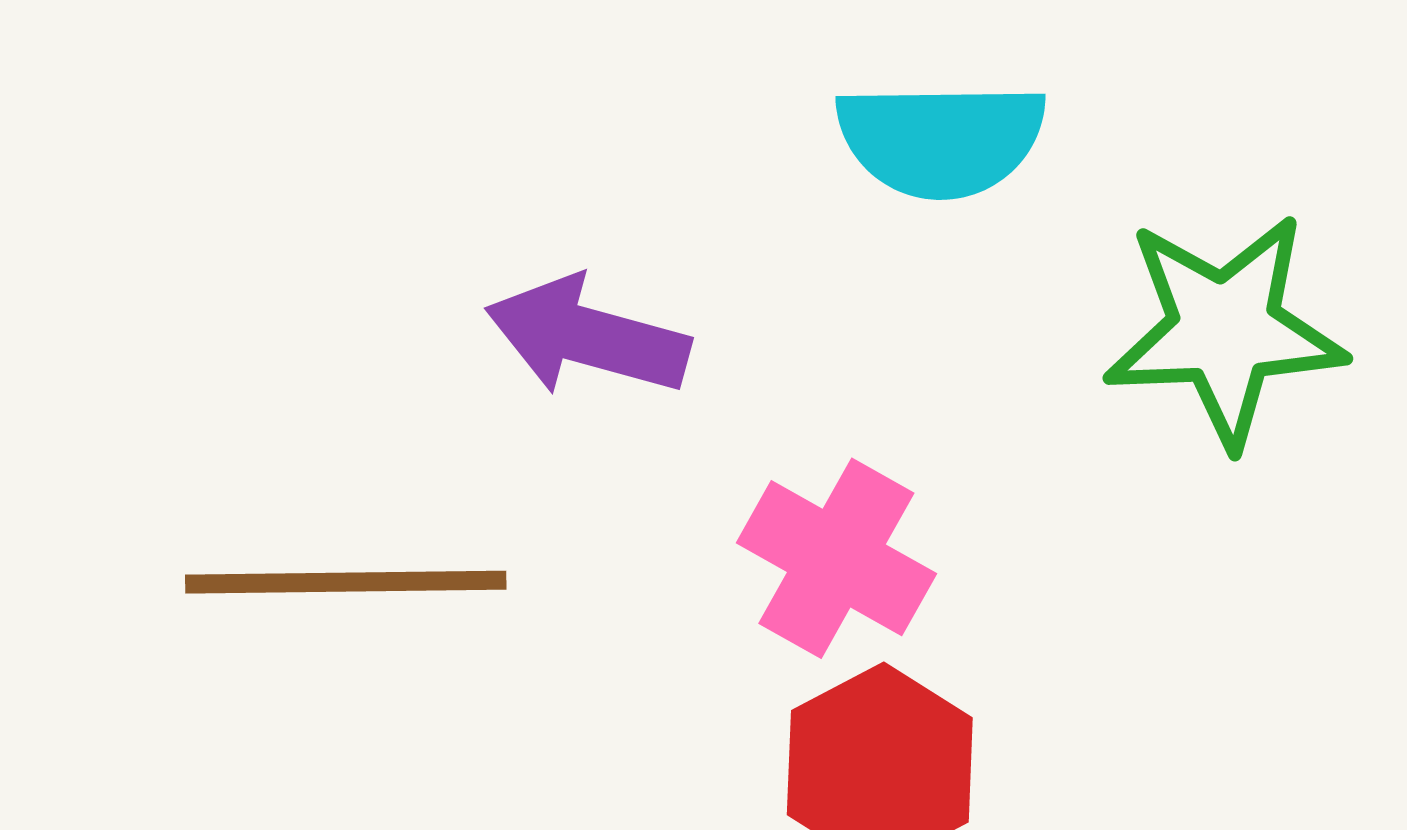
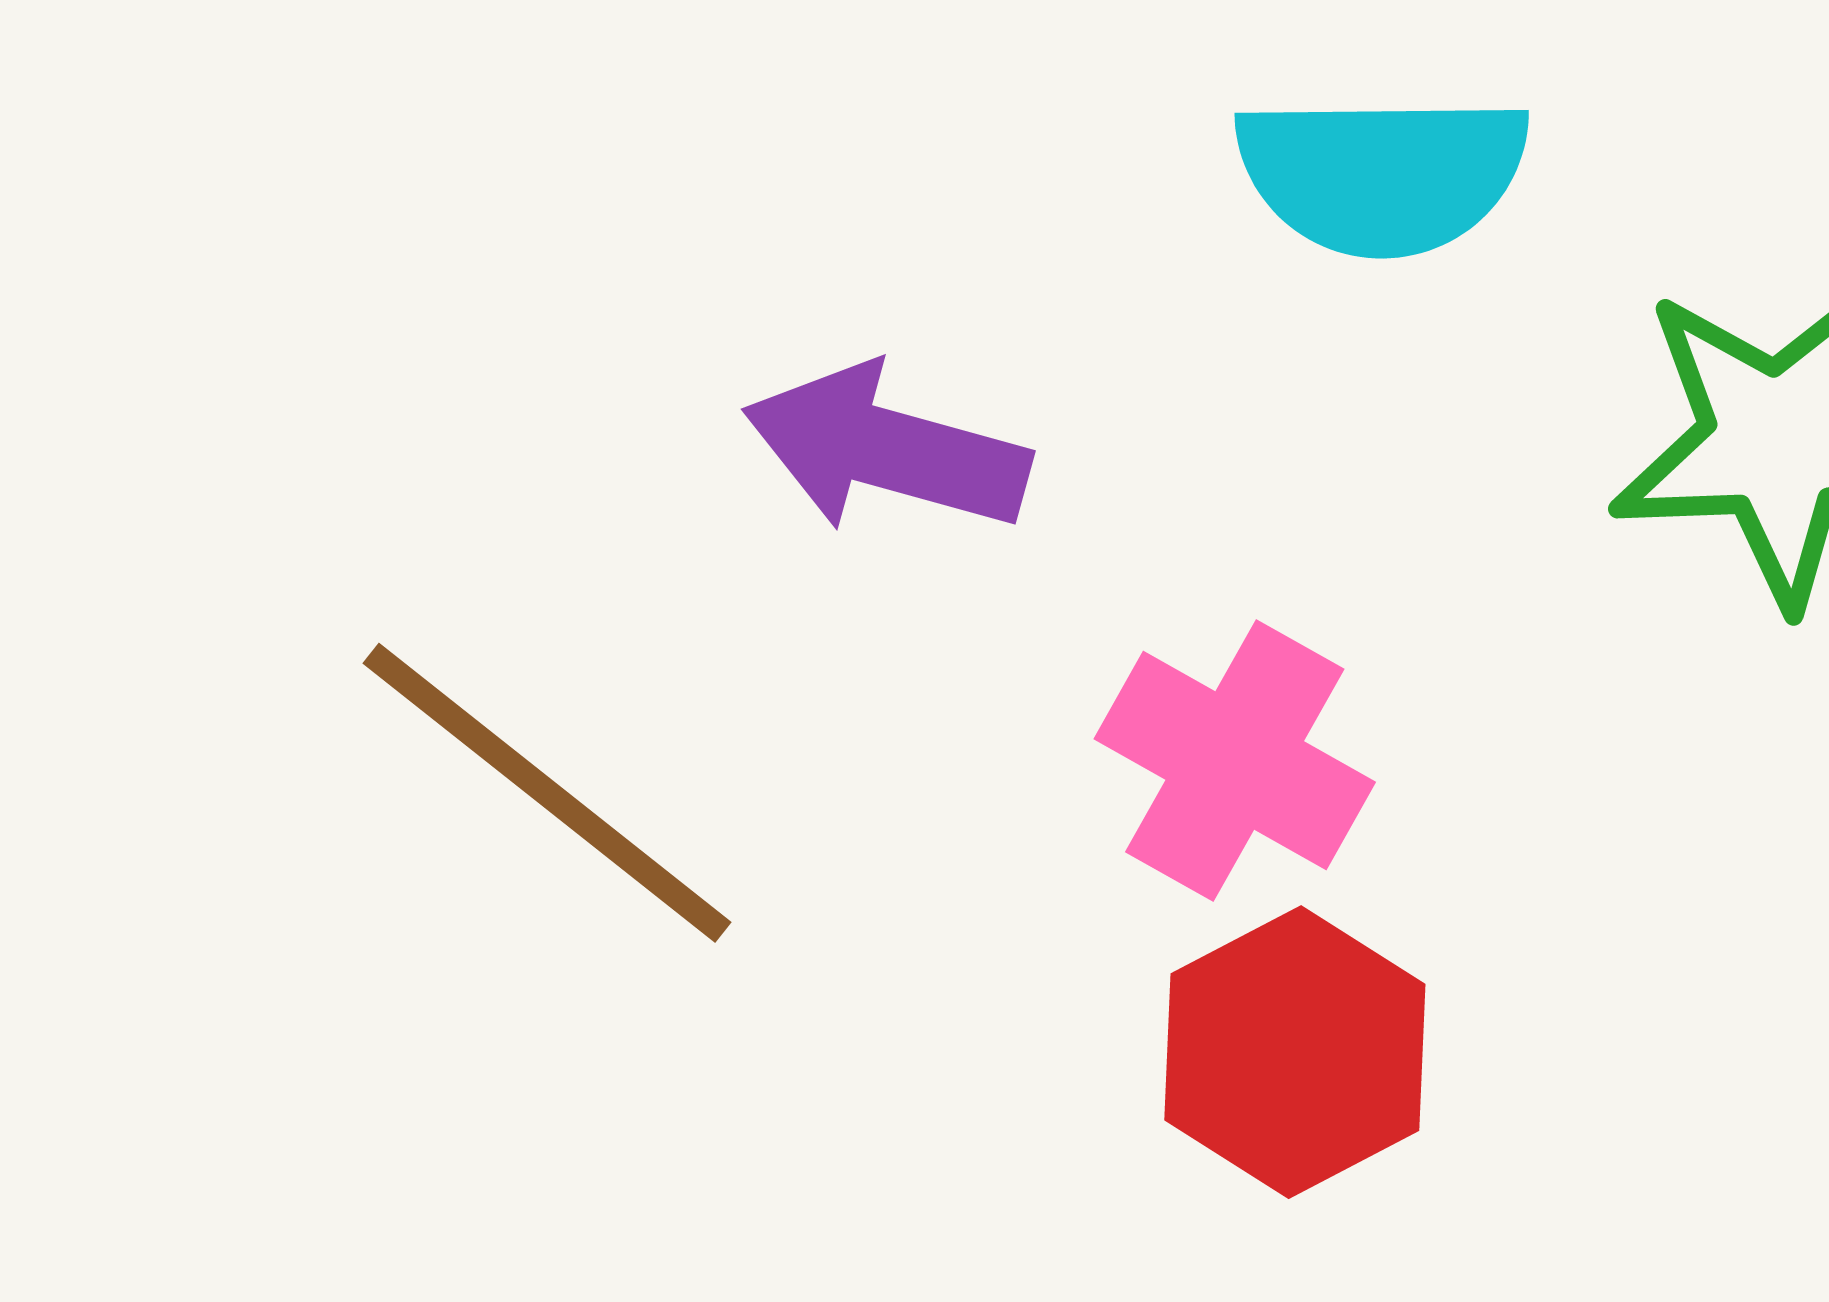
brown line: (346, 582) -> (547, 793), turned 39

